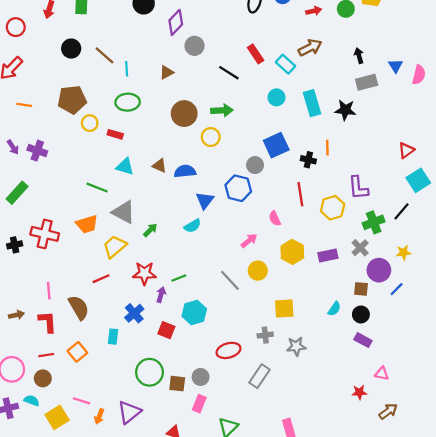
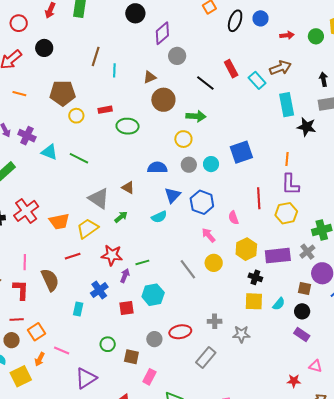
black circle: (71, 49) -> (44, 48), moved
brown line: (104, 55) -> (96, 56), turned 60
cyan circle: (276, 97) -> (211, 164), moved
green ellipse: (128, 102) -> (128, 126), moved
cyan rectangle: (312, 103) -> (287, 105), moved
brown circle: (184, 114) -> (163, 100), moved
red rectangle: (115, 134) -> (105, 110), moved, turned -32
black cross: (308, 160) -> (255, 277), moved
gray circle: (255, 165) -> (189, 165), moved
brown triangle: (159, 166) -> (128, 188), moved
cyan triangle: (125, 167) -> (49, 152), moved
green line: (97, 188) -> (79, 158), moved
blue hexagon: (238, 188) -> (202, 202), moved
purple L-shape: (358, 188) -> (290, 184), moved
orange trapezoid: (87, 224) -> (59, 221), moved
red cross: (45, 234) -> (26, 211), turned 35
pink arrow: (249, 241) -> (209, 235), turned -98
purple rectangle: (328, 255) -> (278, 256), size x1.4
yellow square: (284, 309) -> (254, 301), moved
red square: (166, 330) -> (126, 308), turned -35
orange square: (77, 352) -> (37, 332), moved
green circle: (149, 372) -> (108, 344), size x0.6
gray circle: (201, 377) -> (154, 339), moved
pink line: (82, 401) -> (62, 350), moved
orange arrow: (99, 416) -> (40, 359), moved

